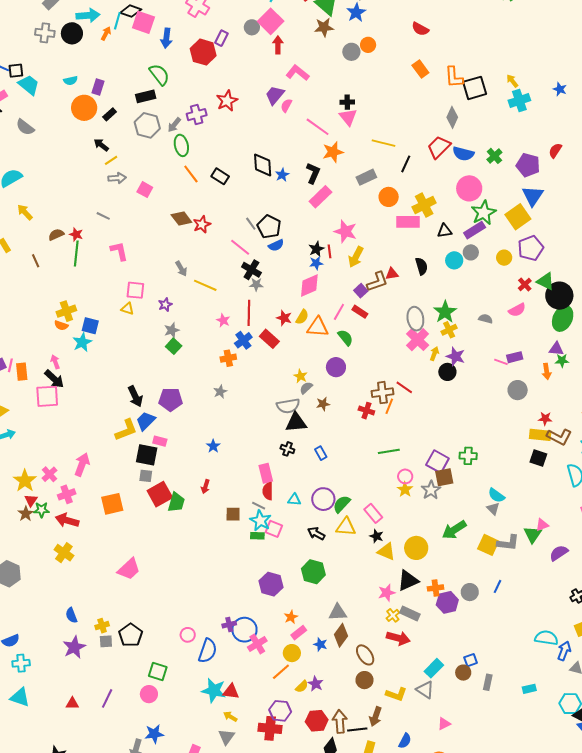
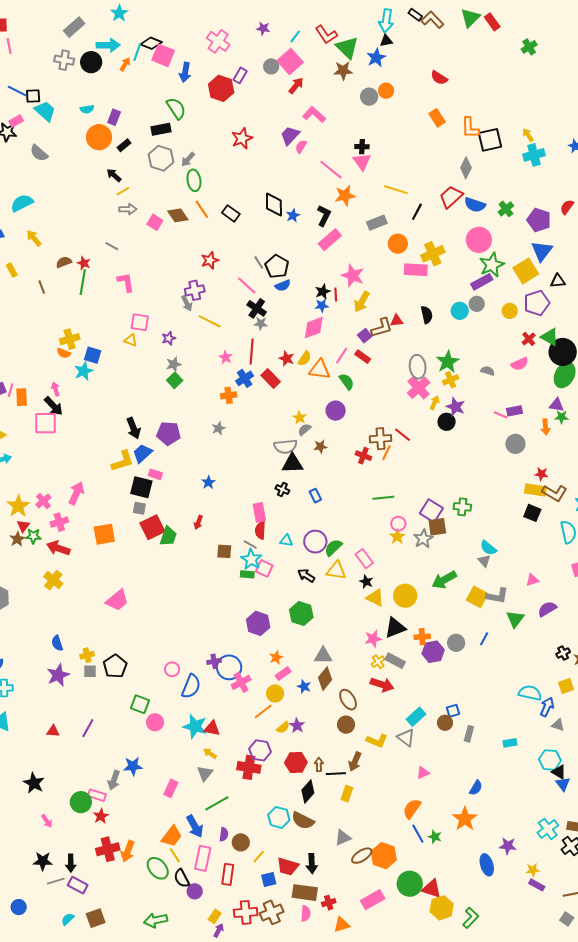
red arrow: (278, 45) -> (296, 86), turned 36
purple cross: (197, 115) -> (195, 290), moved
brown diamond: (181, 219) -> (178, 215), moved
black triangle: (445, 231) -> (558, 281), moved
green triangle: (533, 534) -> (515, 619), moved
pink circle: (149, 694) -> (155, 722), moved
brown arrow: (340, 721) -> (319, 765), size x0.6
blue semicircle: (405, 741) -> (476, 788), moved

